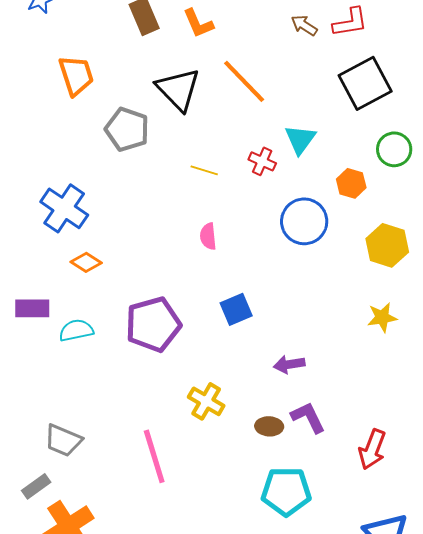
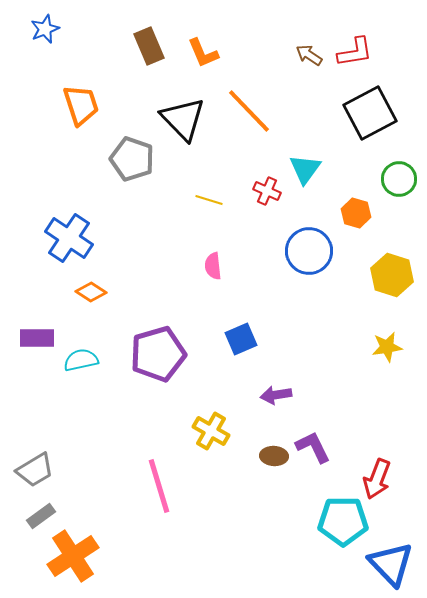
purple arrow: (289, 364) -> (276, 395), moved
gray trapezoid: (63, 440) -> (35, 470), moved, turned -54
cyan pentagon: (286, 491) -> (343, 521), moved

